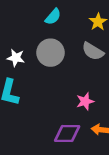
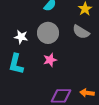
pink star: (85, 101) -> (50, 60), moved

